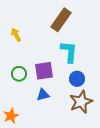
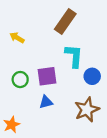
yellow arrow: (16, 35) -> (17, 38), turned -32
blue circle: (77, 79) -> (92, 76), moved

